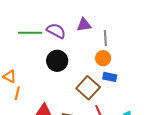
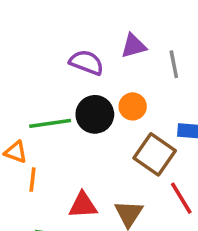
green line: (30, 33) -> (50, 123), moved
orange circle: (103, 58) -> (133, 106), moved

